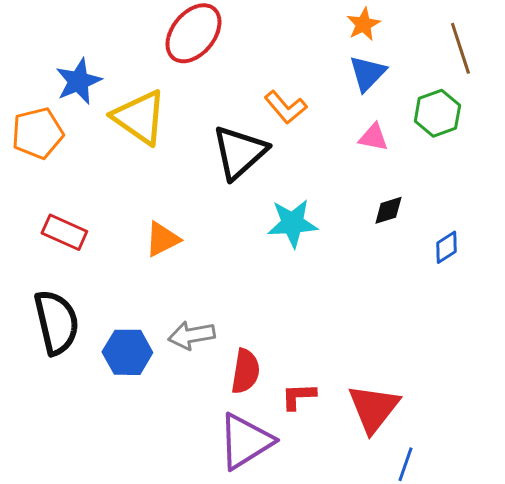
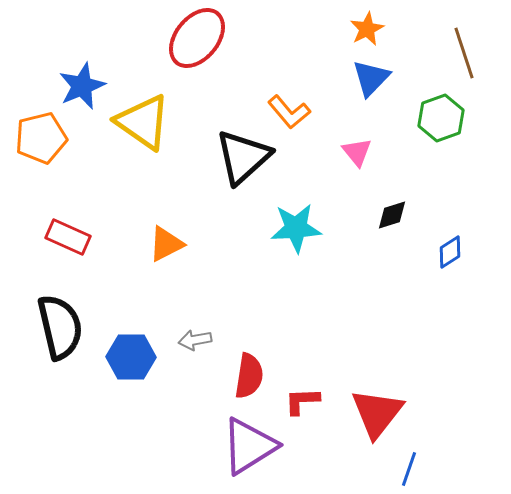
pink triangle: (373, 137) -> (357, 152), moved, turned 40
gray arrow: (191, 335) -> (195, 340), size x0.7

